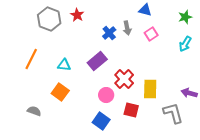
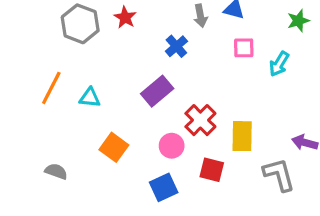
gray arrow: (127, 28) -> (200, 16), moved
pink square: (151, 34) -> (244, 48), turned 32
cyan arrow: (185, 44) -> (279, 64), moved
cyan triangle: (64, 65) -> (90, 98), moved
orange square: (60, 92) -> (114, 147), moved
blue square: (101, 121) -> (164, 187), turned 30

